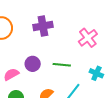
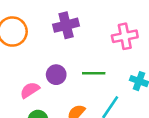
pink cross: (88, 38) -> (125, 36), turned 30

